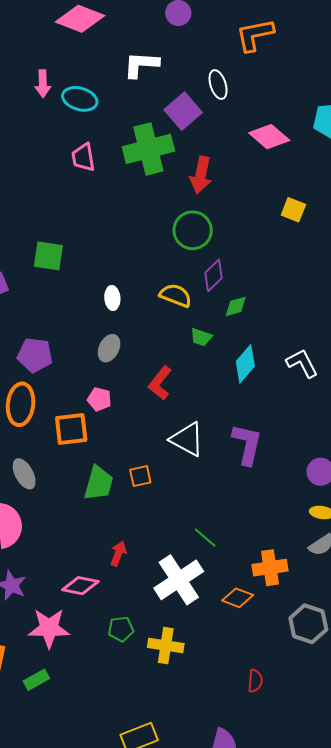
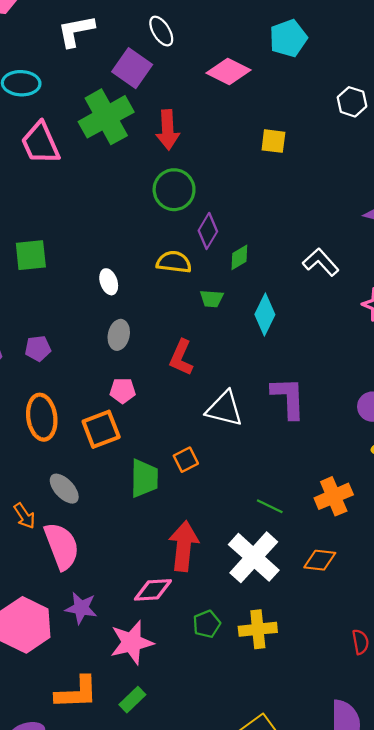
pink trapezoid: (83, 157) -> (40, 143), size x1.4
purple pentagon: (35, 355) -> (38, 348), moved, size x0.7
white L-shape: (302, 363) -> (321, 262), moved
red arrow: (118, 553) -> (184, 546), size x1.8
orange cross: (270, 568) -> (334, 496), moved

